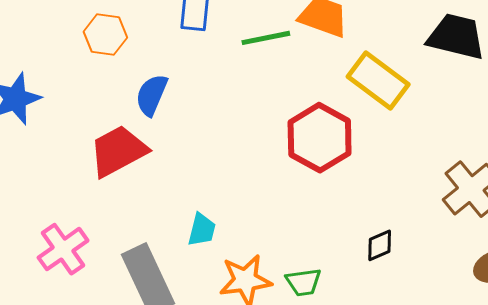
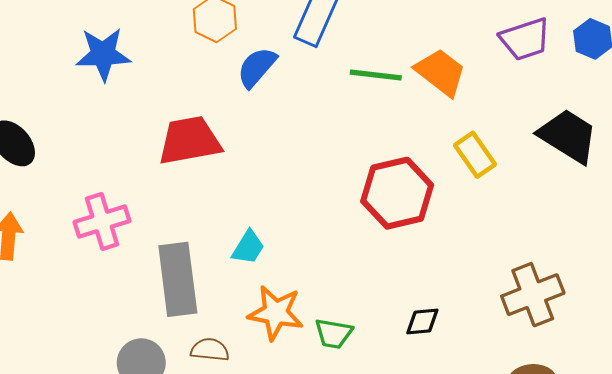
yellow rectangle: (378, 81) -> (475, 155), size x0.7
blue semicircle: (152, 95) -> (257, 67), moved

